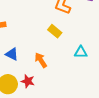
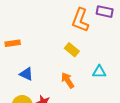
orange arrow: (41, 60) -> (68, 80), moved

